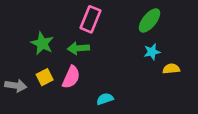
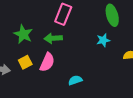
green ellipse: (149, 20) -> (112, 15), turned -55
cyan star: (152, 52) -> (103, 40), moved

